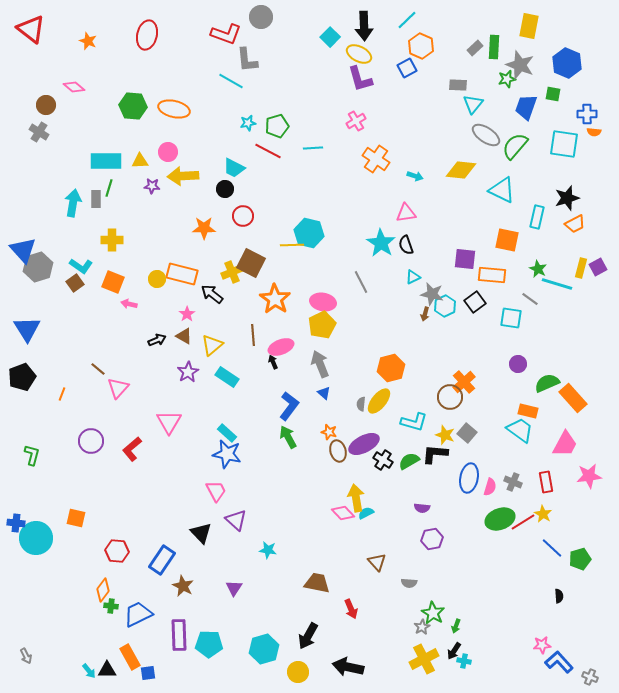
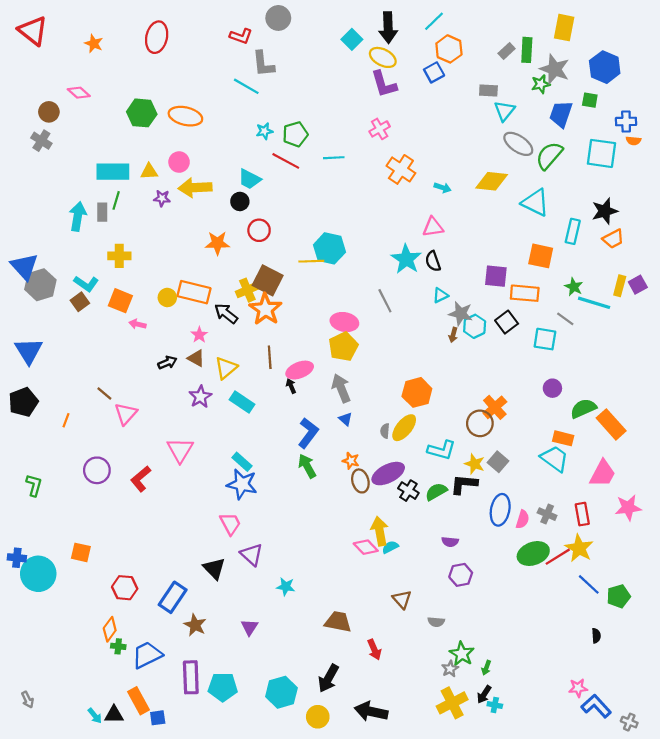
red L-shape: (226, 34) -> (241, 36), size x0.7
orange star: (275, 299) -> (265, 309), moved
yellow star: (543, 514) -> (579, 548), size x1.5

